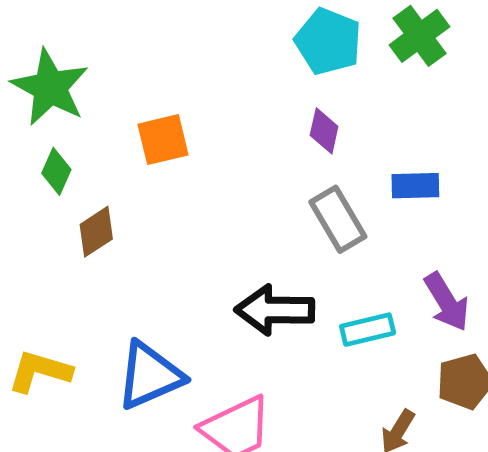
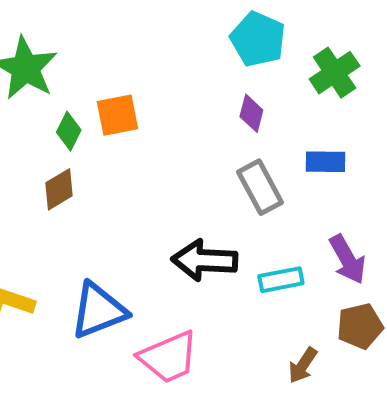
green cross: (420, 36) -> (335, 73), moved
green diamond: (56, 171) -> (69, 131), moved

